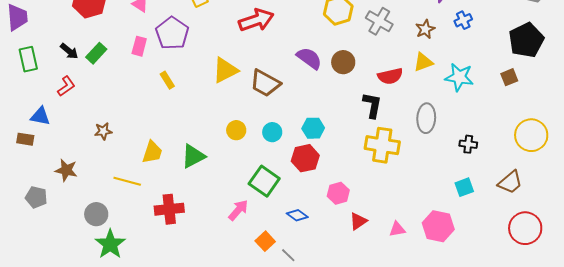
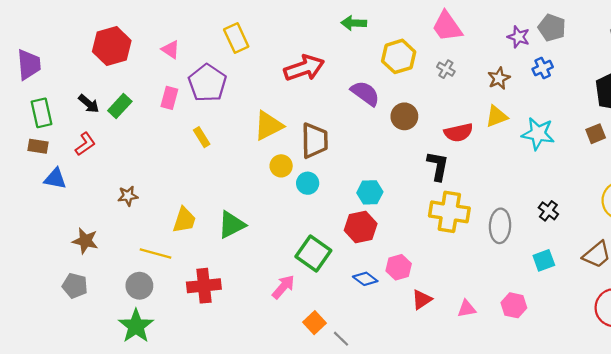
gray cross: (379, 21) -> (446, 69), size x0.6
purple semicircle: (309, 58) -> (365, 93), moved
brown trapezoid: (265, 83) -> (315, 141), turned -120
gray ellipse: (426, 118) -> (500, 226), moved
yellow circle: (236, 130) -> (281, 166), moved
cyan circle: (272, 132) -> (308, 183), moved
brown rectangle: (25, 139) -> (38, 146), moved
black cross: (468, 144) -> (548, 211), turned 30
gray pentagon: (36, 197) -> (75, 286), moved
gray circle: (96, 214) -> (139, 286), moved
blue diamond: (297, 215) -> (365, 279), moved
pink hexagon: (438, 226) -> (514, 305), size x0.7

